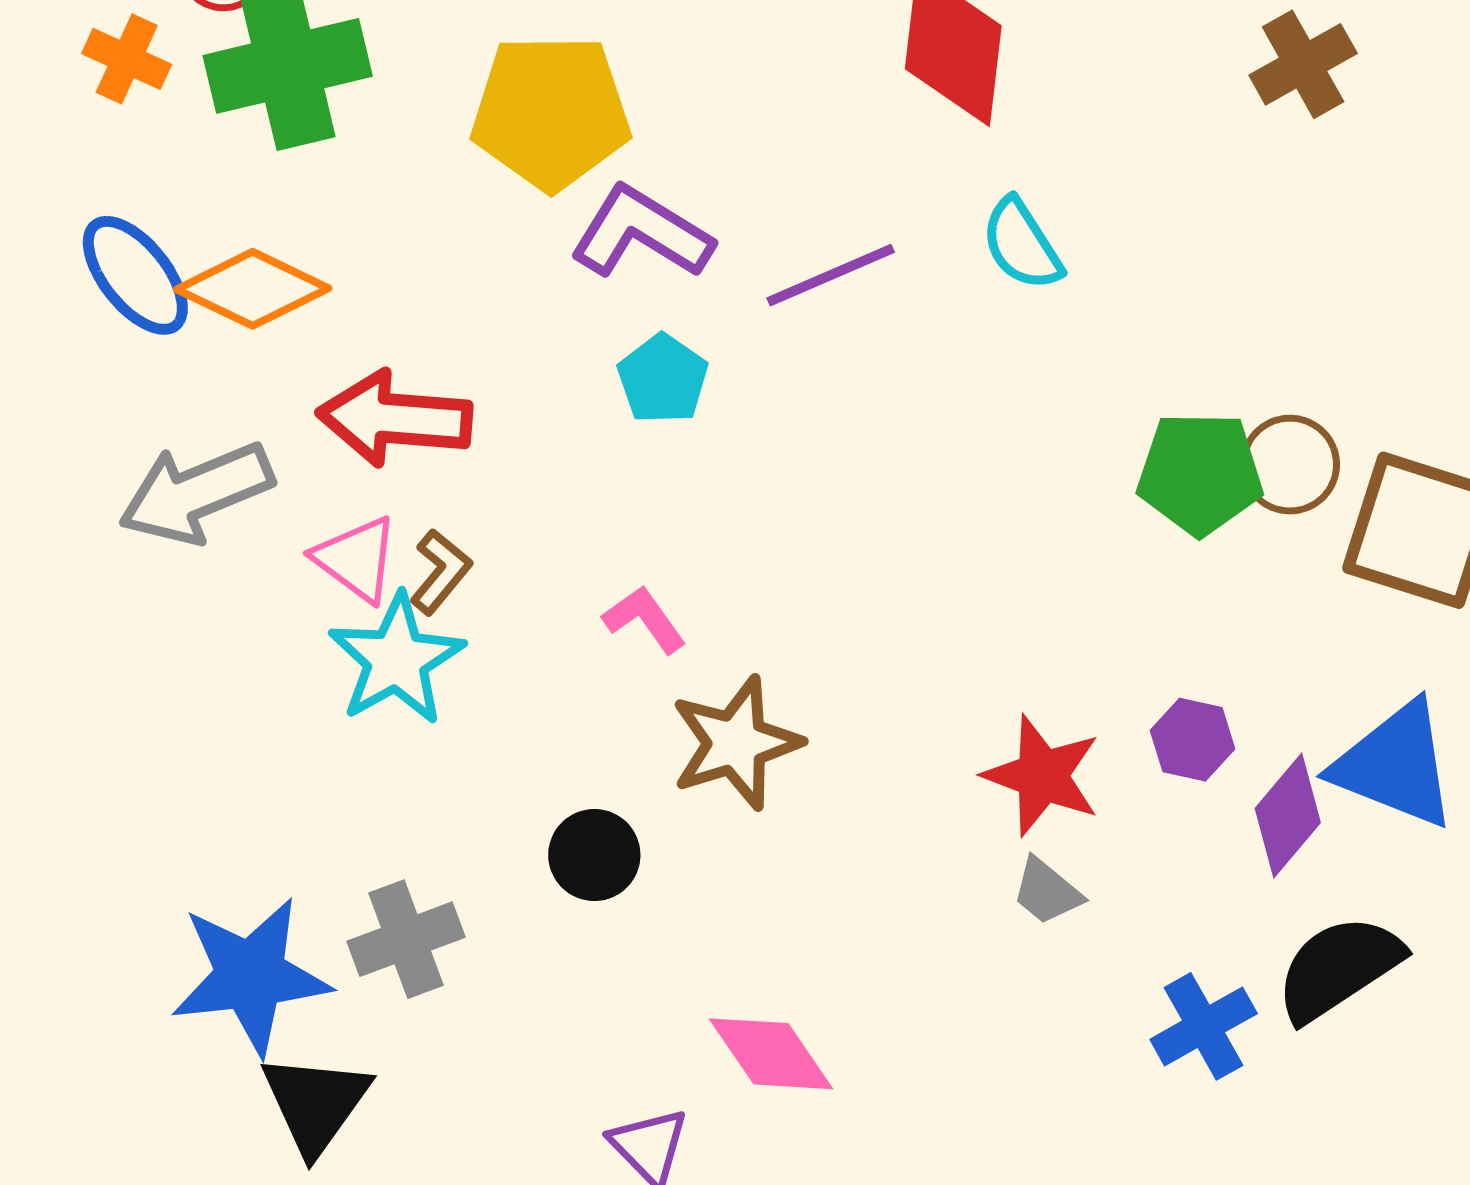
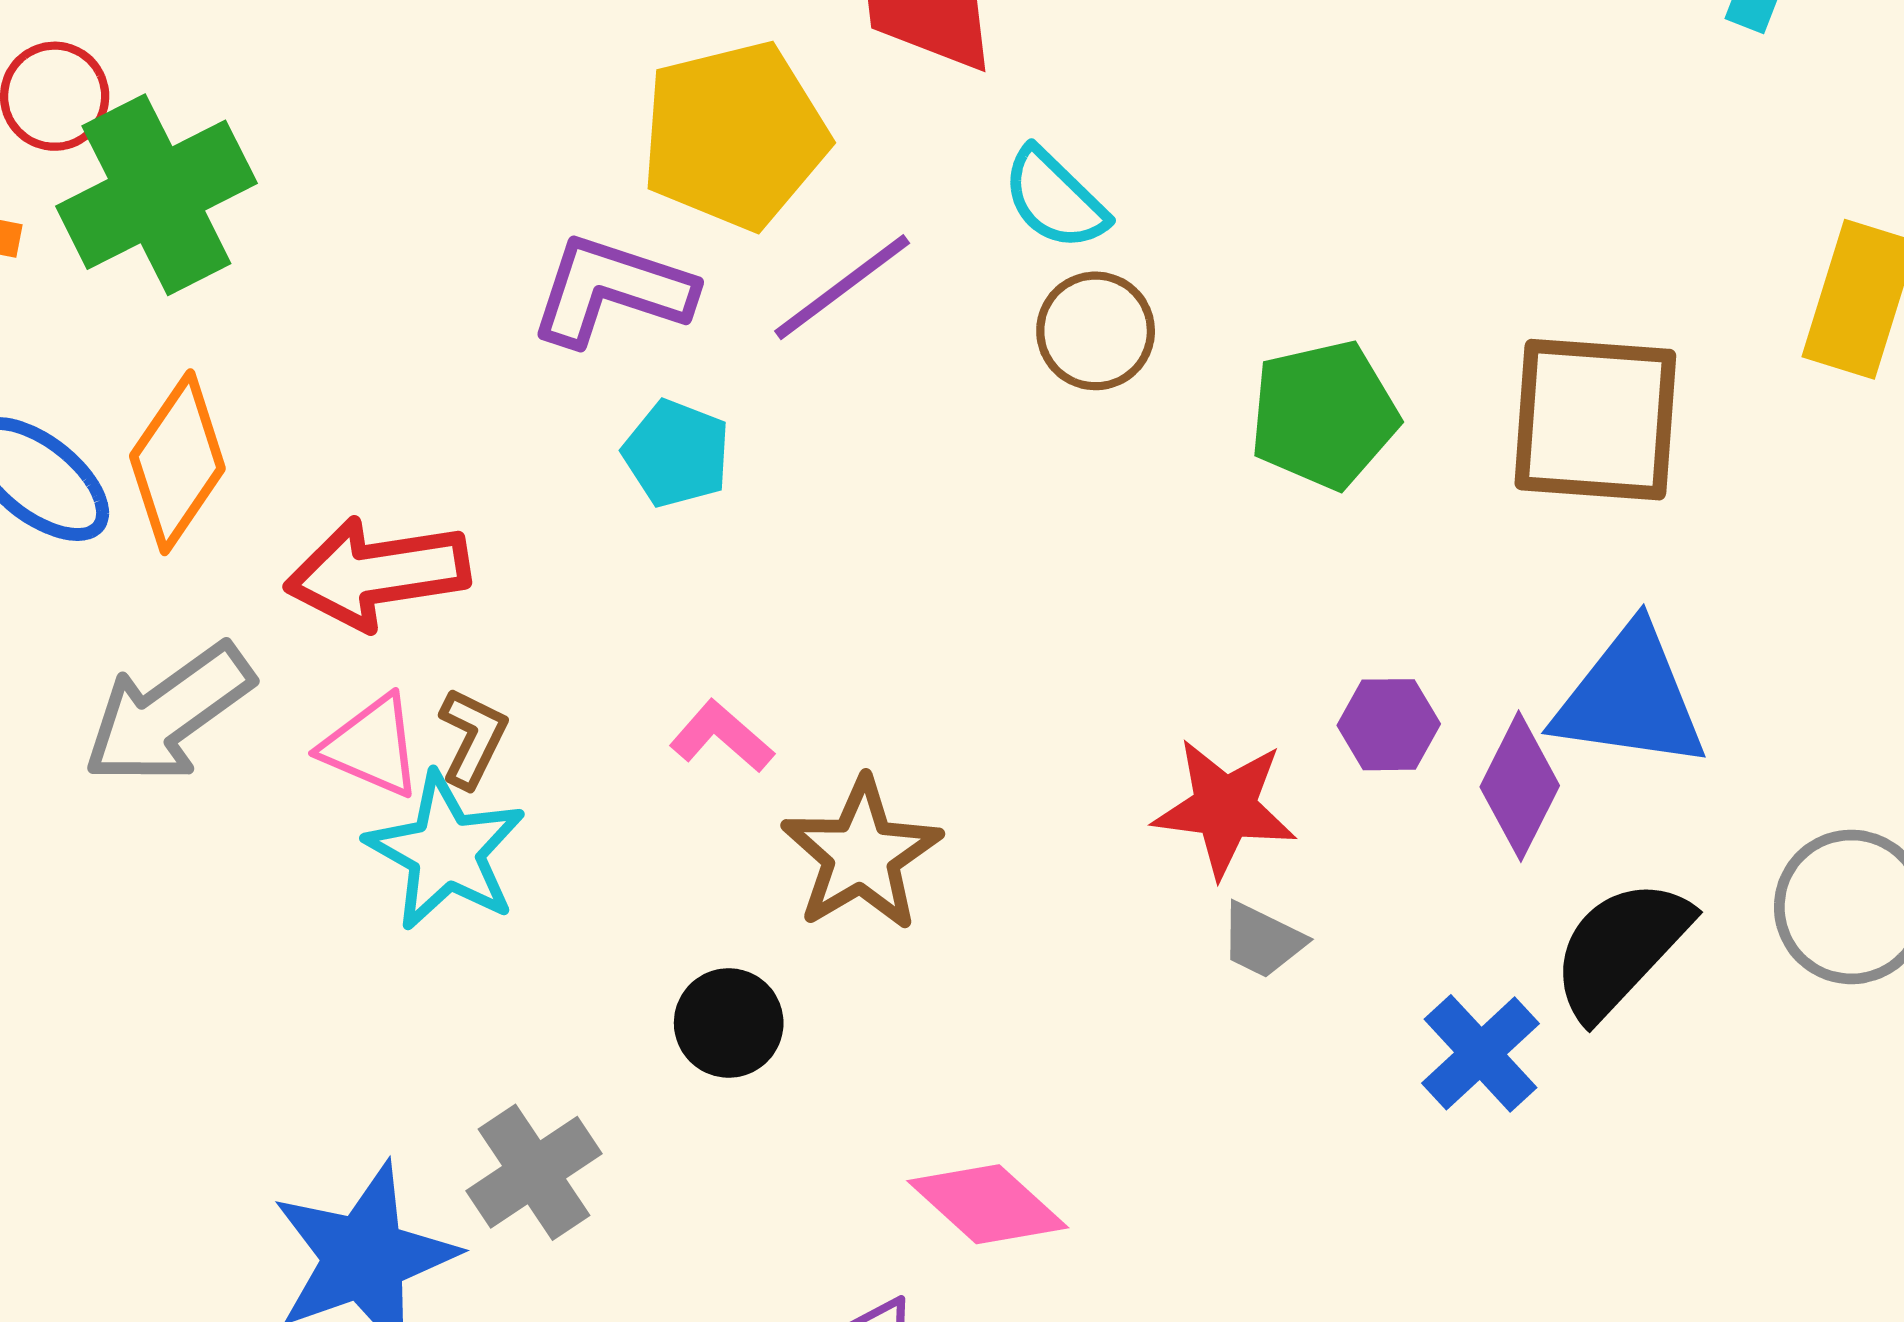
yellow pentagon: (551, 112) -> (734, 135), moved
orange diamond: (253, 289) -> (177, 462), turned -68
brown circle: (1290, 465) -> (1096, 331), moved

